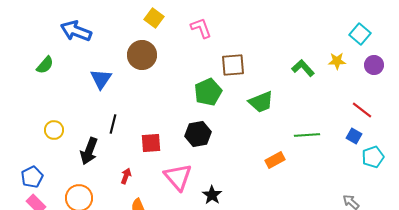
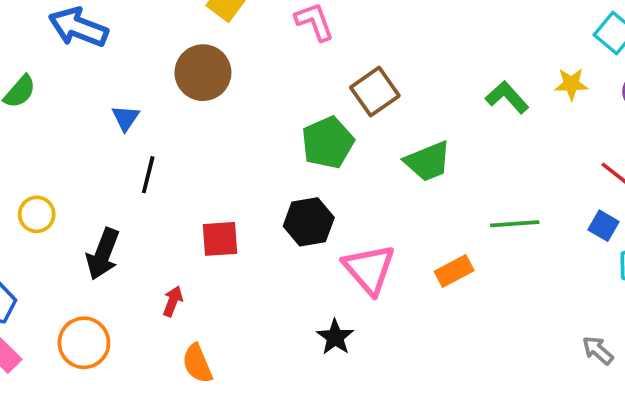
brown square: (233, 65) -> (375, 92), turned -30
blue triangle: (101, 79) -> (125, 118), size x0.7
black line: (113, 124) -> (148, 175), moved
pink triangle: (178, 177) -> (369, 269), moved

